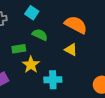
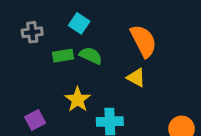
orange semicircle: (76, 25) -> (143, 41), turned 35
green rectangle: (19, 49) -> (63, 56), moved

